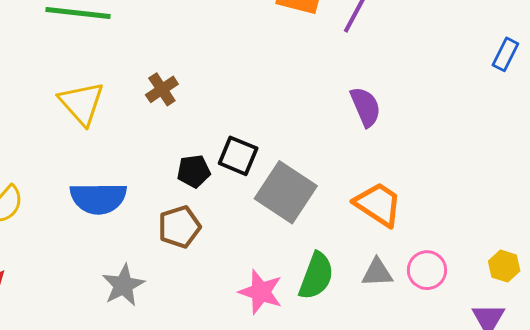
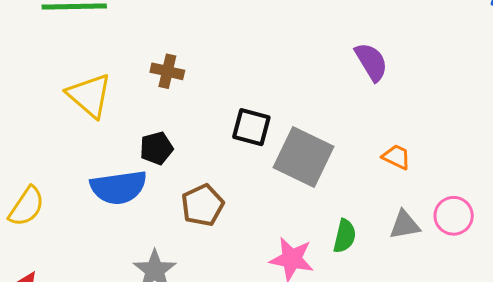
brown cross: (162, 89) -> (167, 71), turned -36
black pentagon: (194, 171) -> (156, 148), moved
orange trapezoid: (378, 204) -> (396, 157), size x0.6
green semicircle: (316, 276) -> (345, 236), size x0.7

